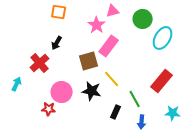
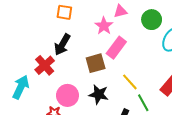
black arrow: (57, 43) -> (62, 45), size x1.5
yellow line: (112, 79) -> (130, 82), moved
cyan arrow: (17, 84) -> (21, 87), size x1.6

